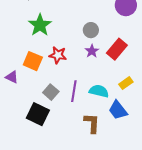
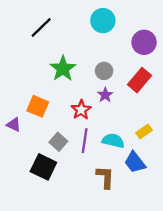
green star: (40, 25) -> (63, 69), moved
red rectangle: (117, 49) -> (139, 80), moved
red star: (58, 55) -> (81, 110), moved, turned 30

